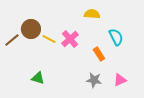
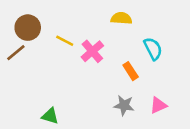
brown circle: (31, 29) -> (28, 28), moved
yellow line: (49, 39) -> (65, 41), moved
green triangle: (38, 78) -> (50, 116), moved

